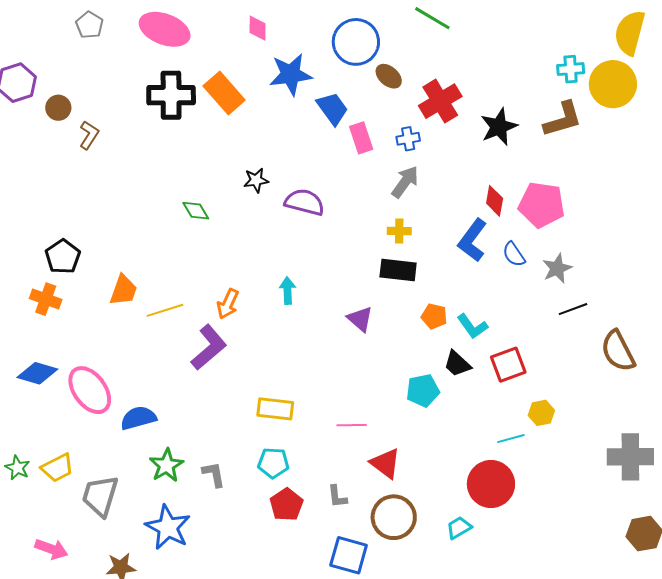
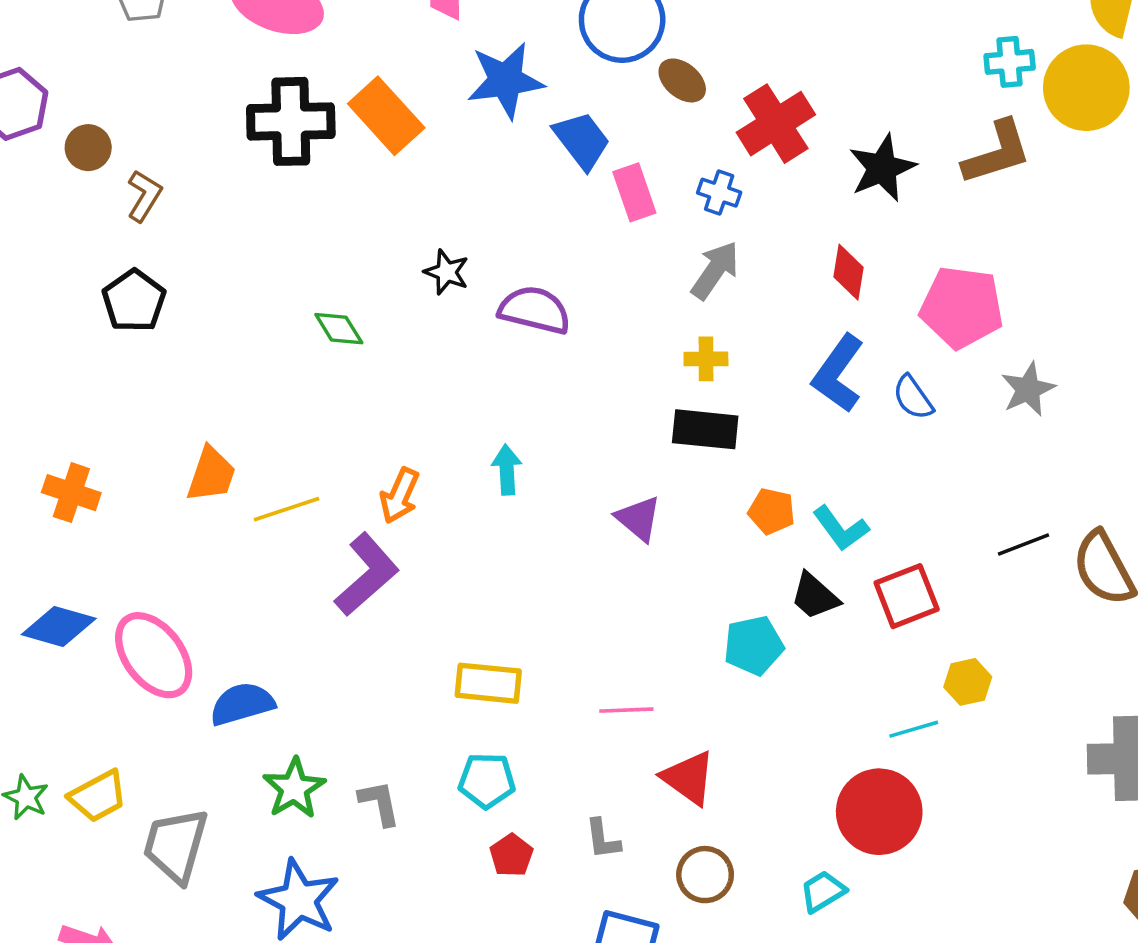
blue cross: (408, 139) -> (719, 193), turned 30
black star: (256, 180) -> (446, 272), turned 30
red diamond: (495, 201) -> (849, 272), moved
black pentagon: (63, 257) -> (134, 301), moved
gray star: (557, 268) -> (1028, 389), moved
black line: (573, 309) -> (1024, 545), moved
red pentagon: (286, 505) -> (511, 855), size x0.7
brown circle: (394, 517) -> (705, 875), size x0.7

